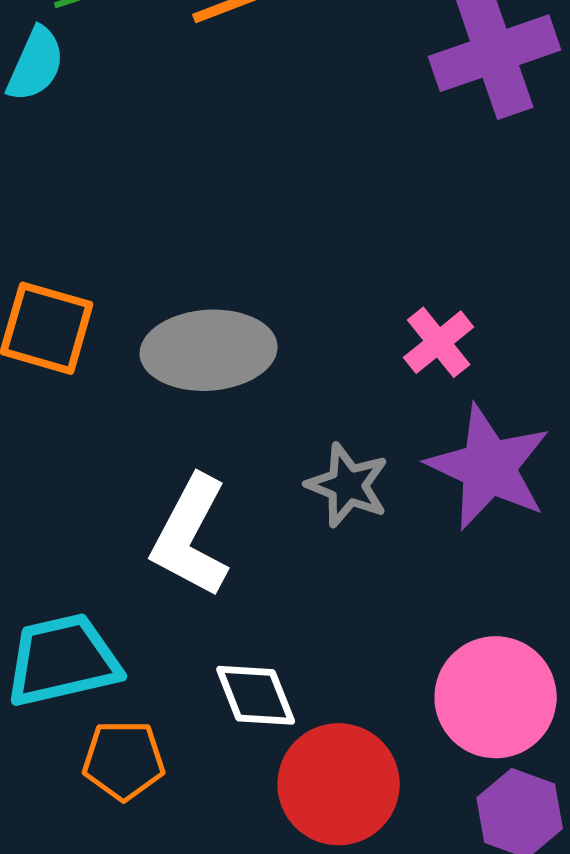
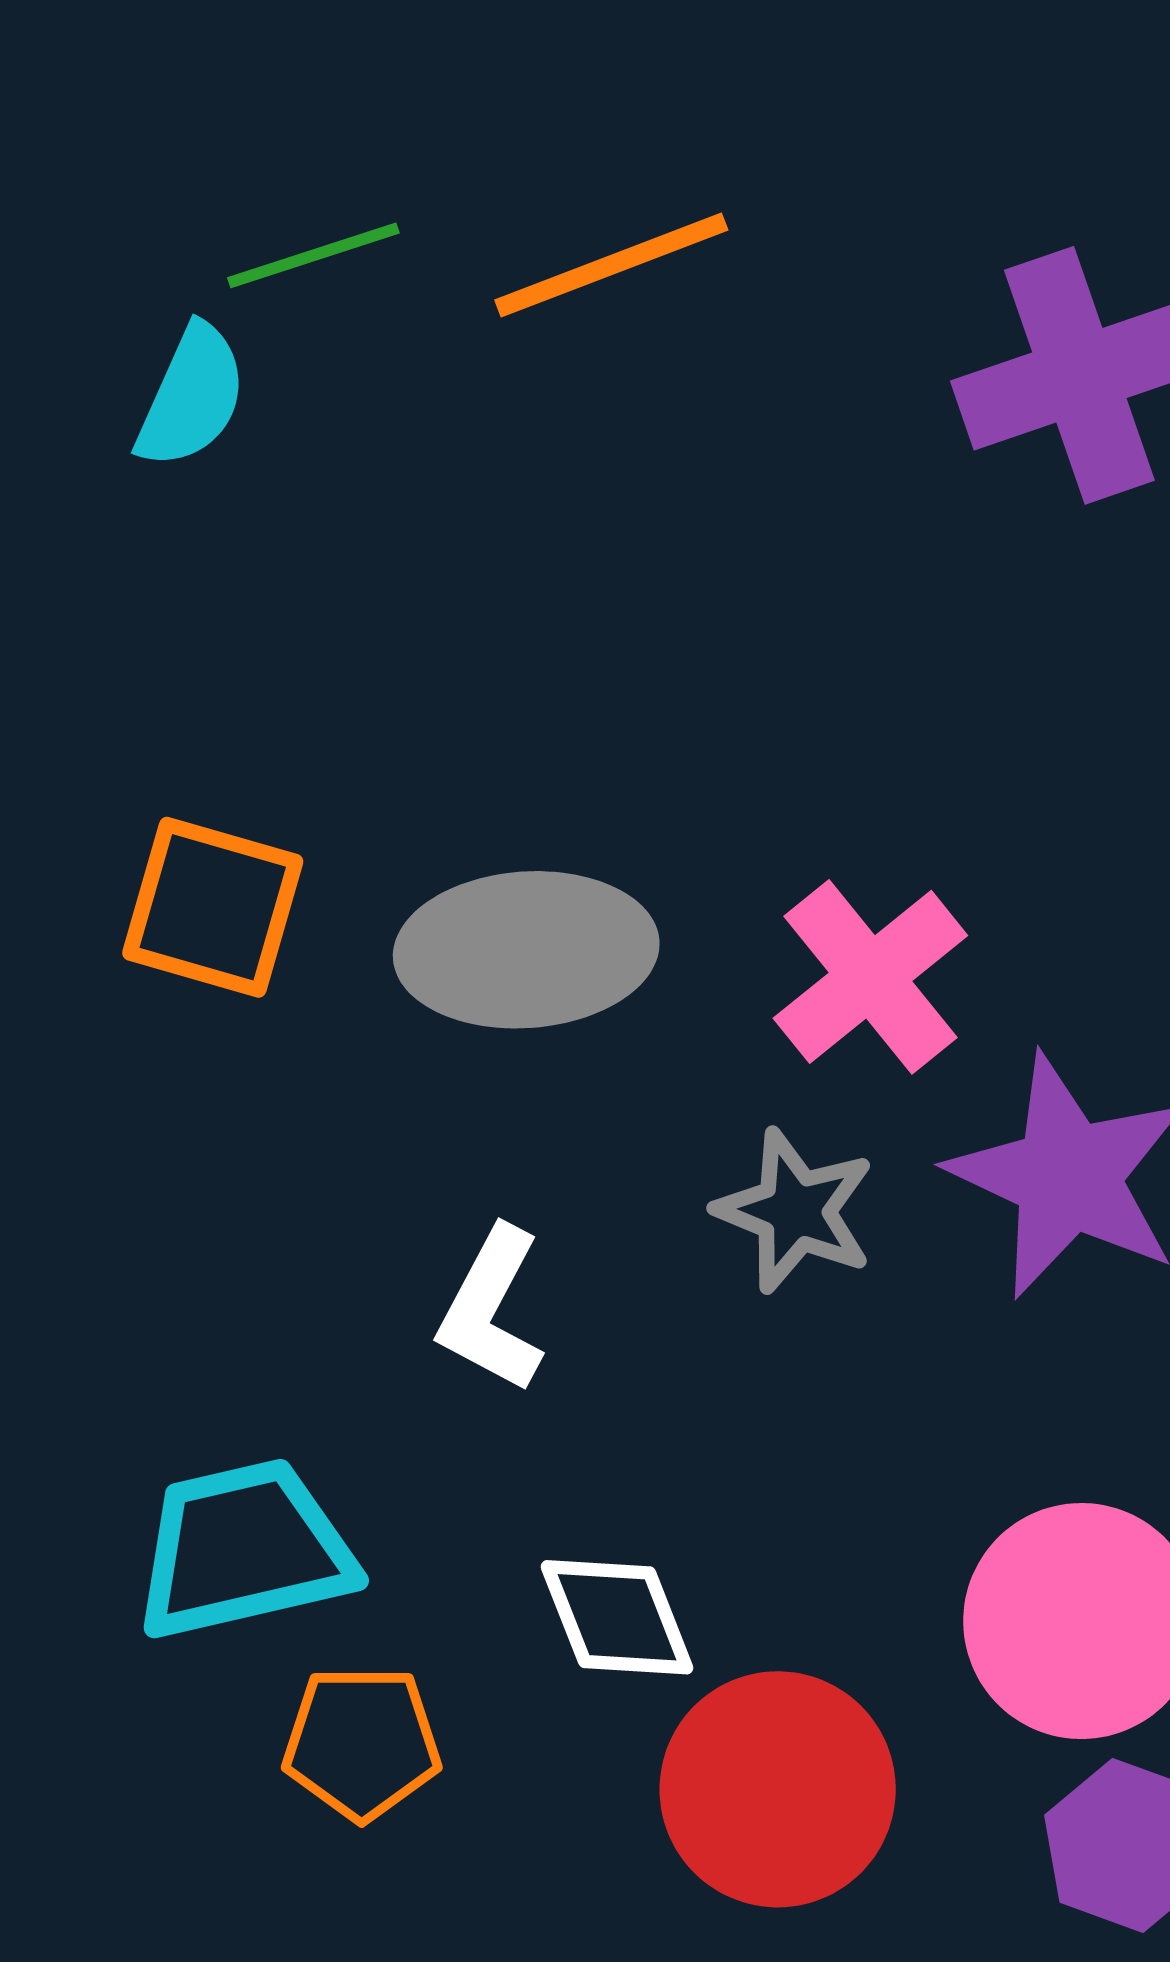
pink cross: (439, 342) -> (870, 977), moved, size x1.4
white L-shape: (191, 536) -> (491, 1310), size x0.7

